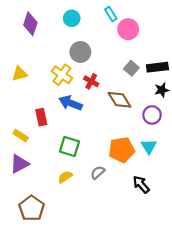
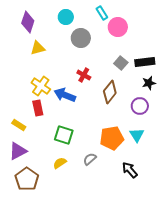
gray circle: (80, 52) -> (81, 38), moved
yellow triangle: (20, 74) -> (38, 48), moved
yellow cross: (62, 75) -> (41, 86), moved
brown diamond: (119, 100) -> (110, 92), turned 70
brown pentagon: (31, 208) -> (27, 179), moved

